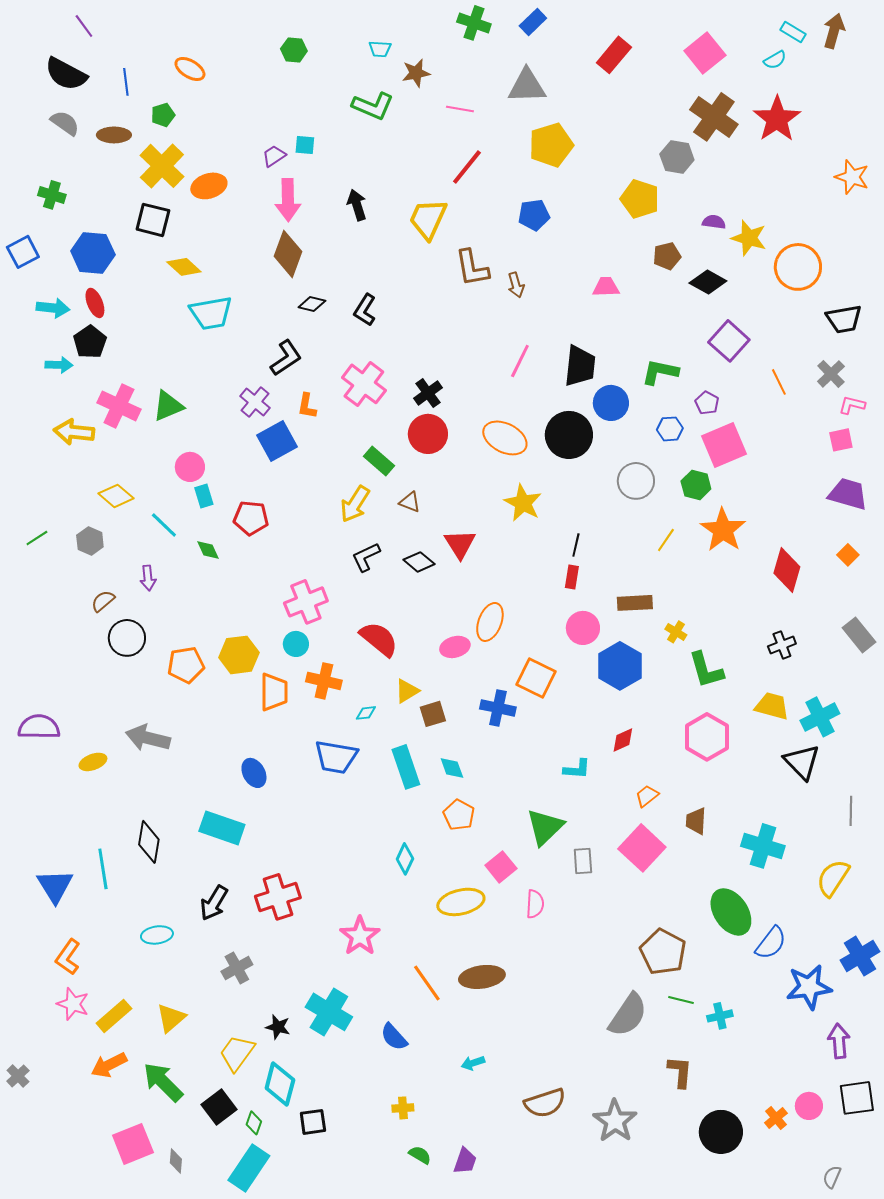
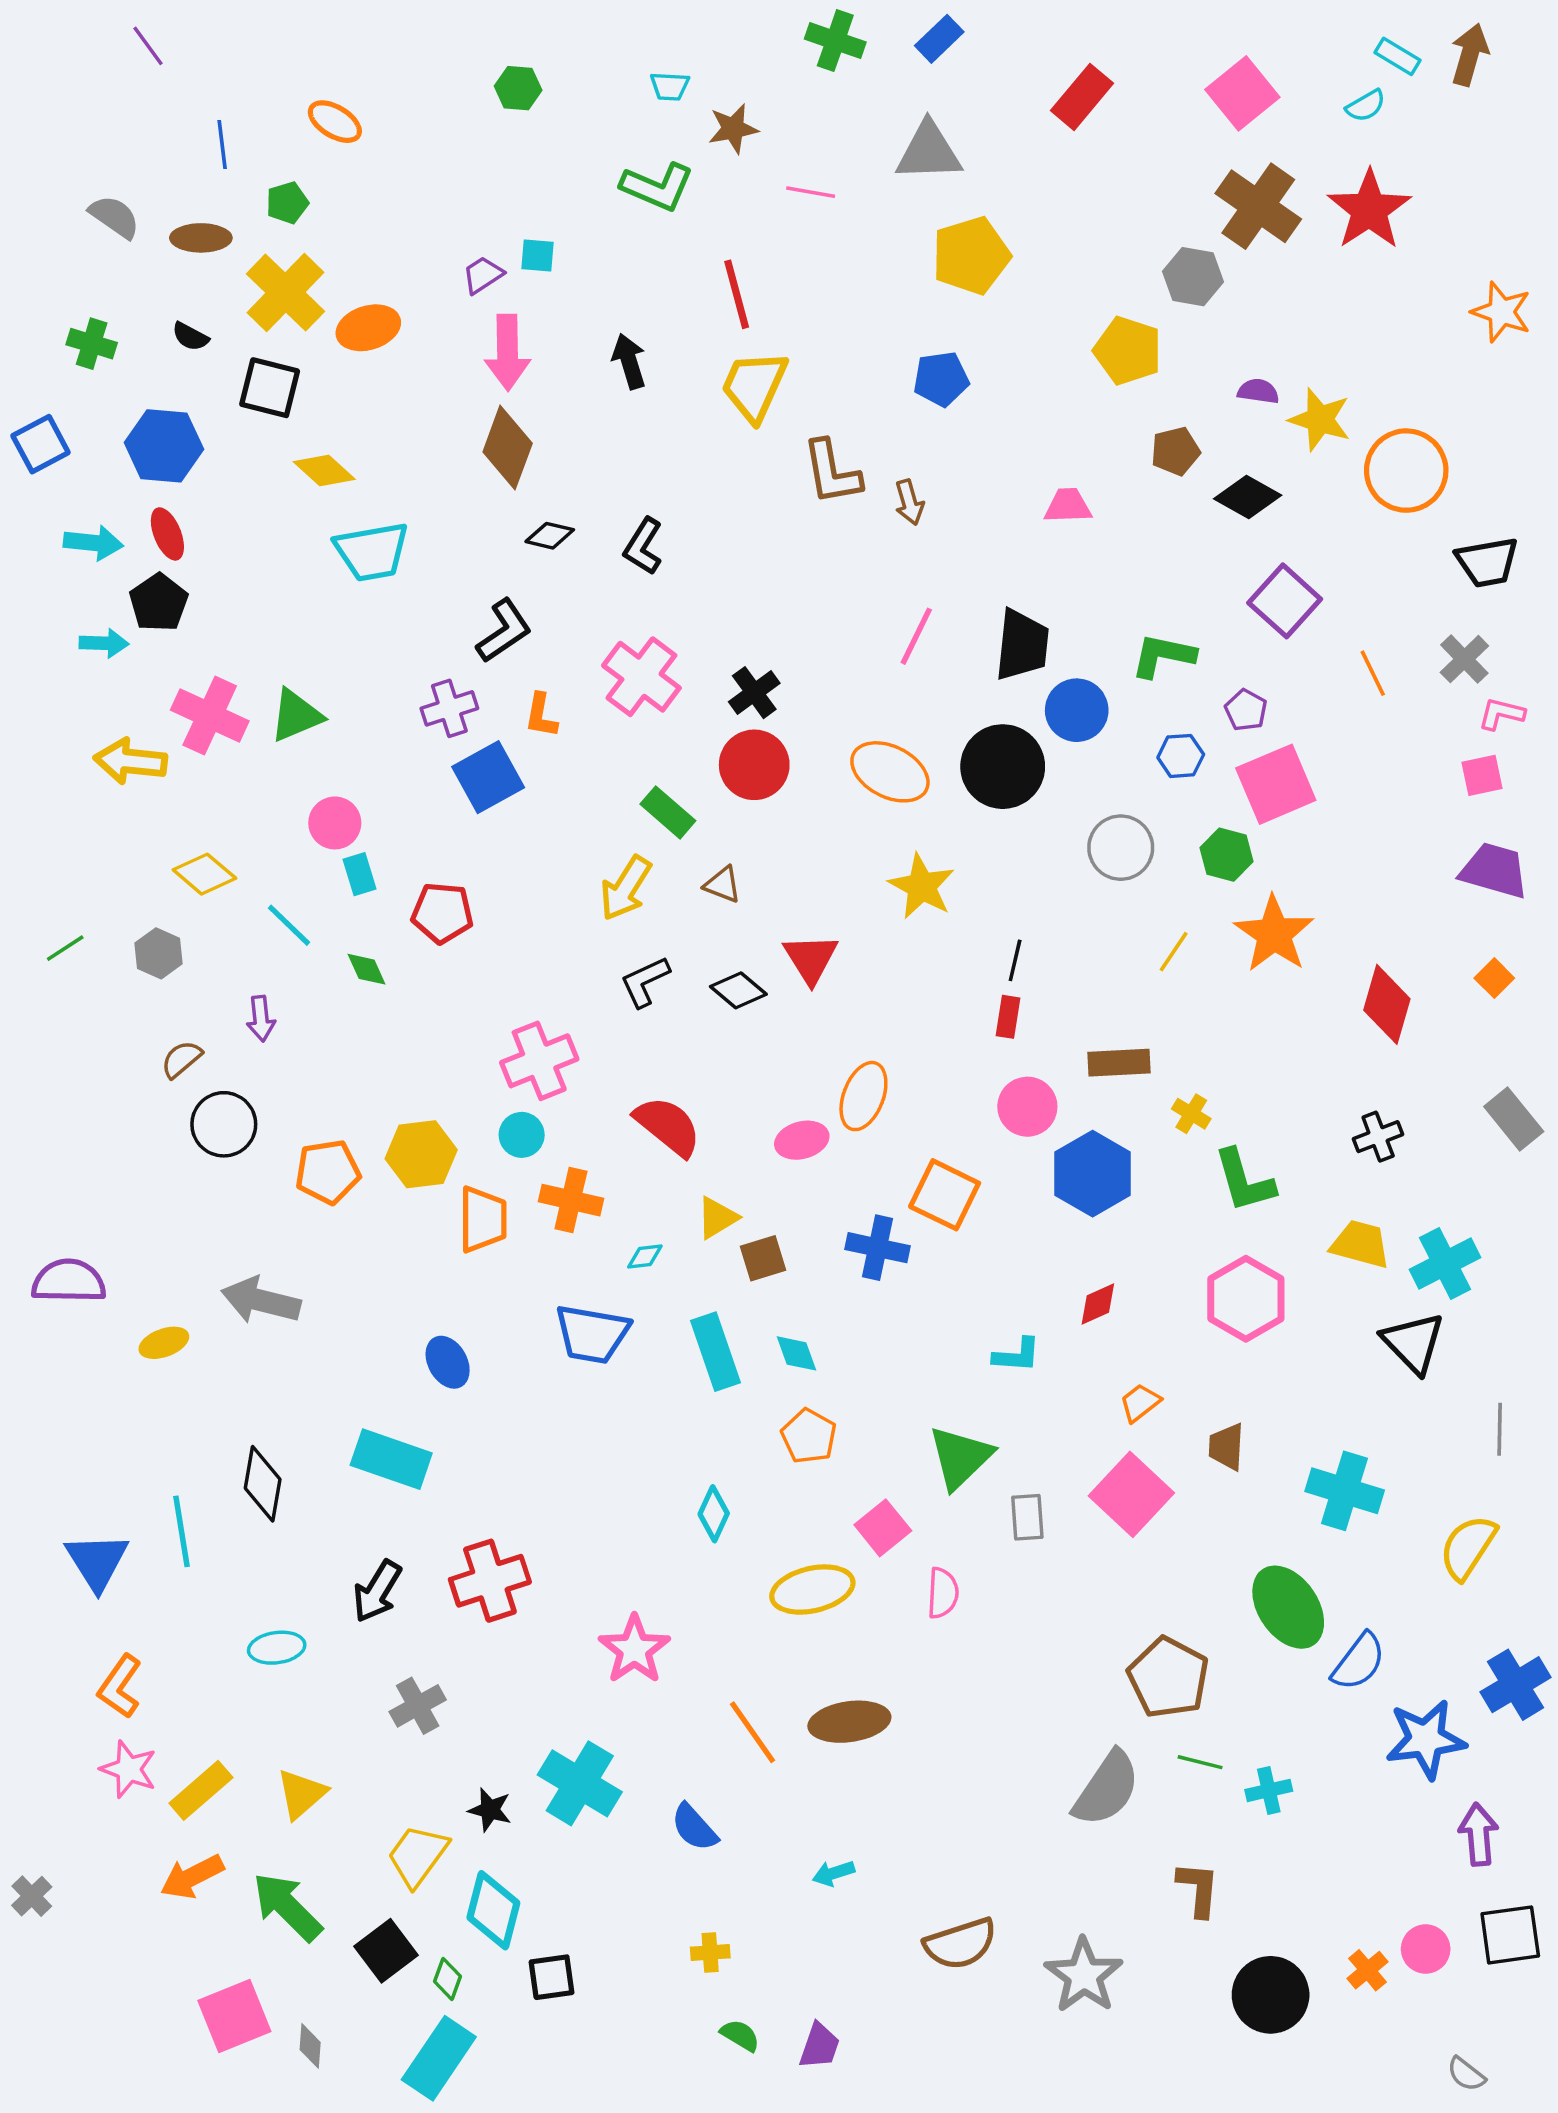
black semicircle: (66, 74) -> (190, 337), moved, size x0.5
red line: (467, 167) -> (737, 294), moved, turned -54
purple cross: (255, 402) -> (449, 708), turned 32
gray semicircle: (832, 1177) -> (1466, 2074), turned -75

